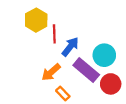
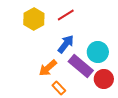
red line: (54, 34) -> (66, 15), moved, turned 60

